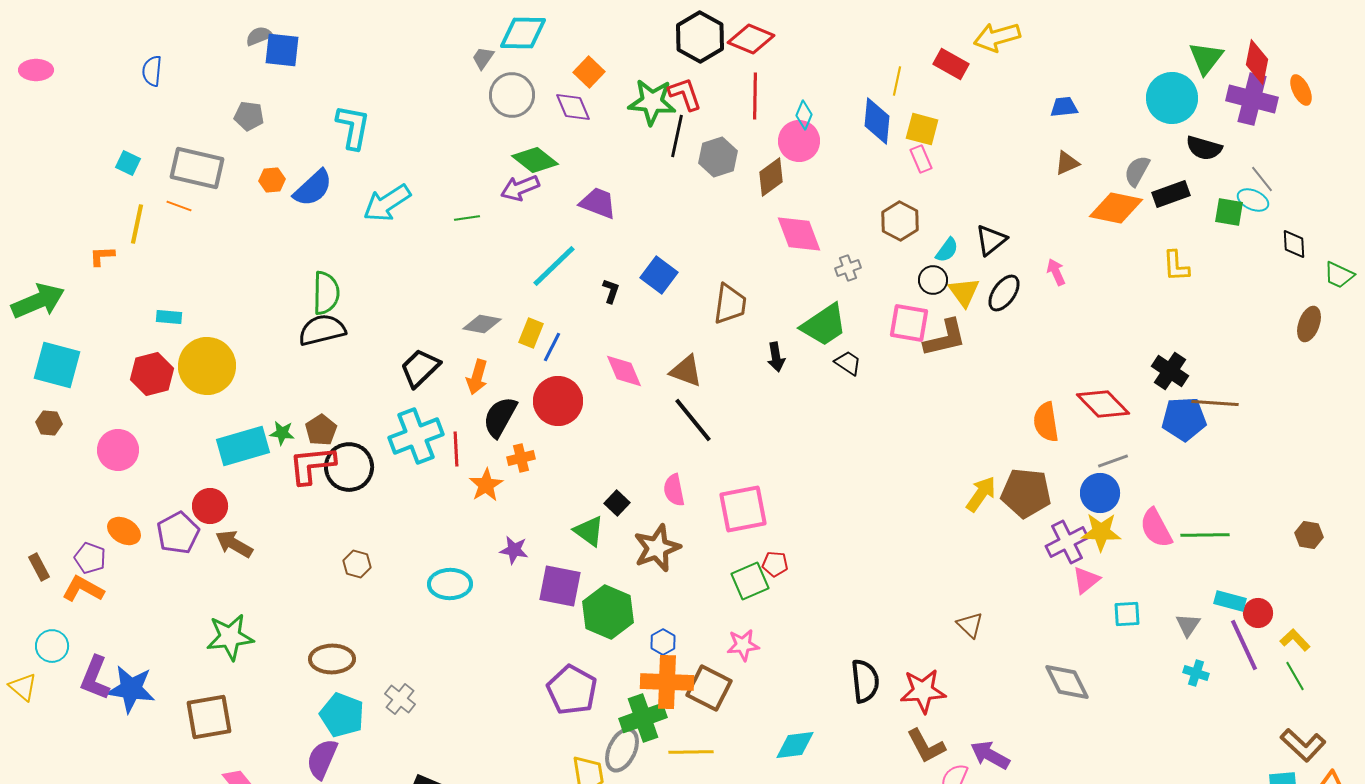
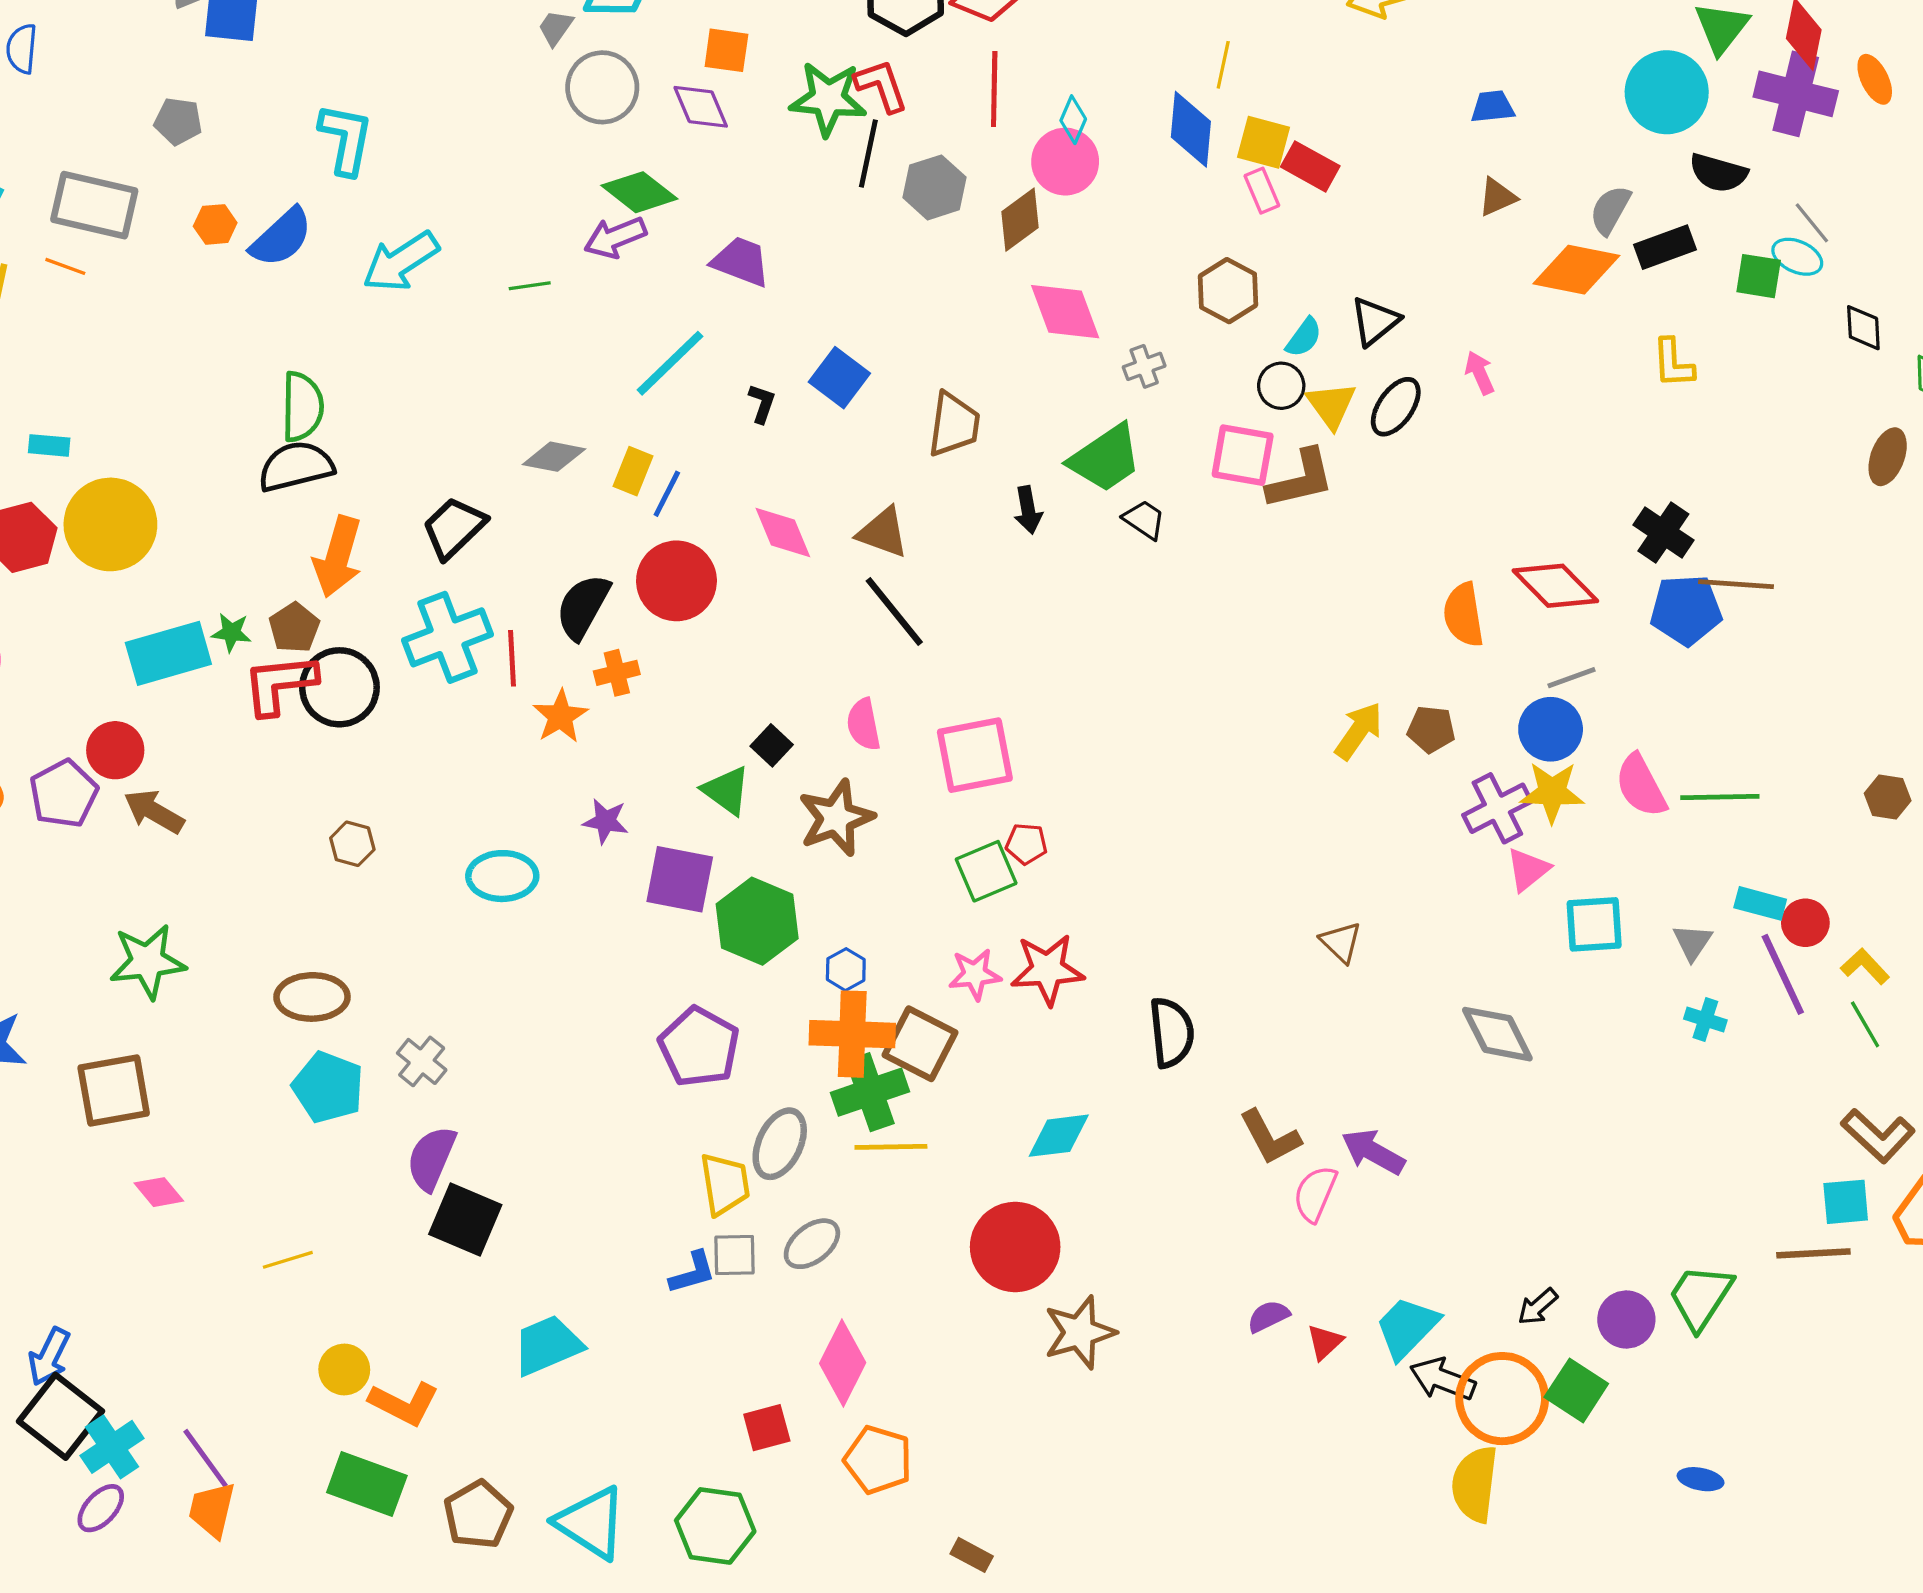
red rectangle: (951, 64) -> (1310, 166), moved
orange square: (589, 72) -> (726, 50), turned -36
orange arrow: (477, 377) -> (338, 557), moved, size x1.4
brown pentagon: (1026, 493) -> (1431, 729), size x0.6
cyan square: (1127, 614) -> (1594, 924), size x1.4
red star: (923, 691) -> (1047, 970), moved
green cross: (643, 718) -> (870, 1092), moved
purple semicircle: (322, 759) -> (431, 1158), moved

